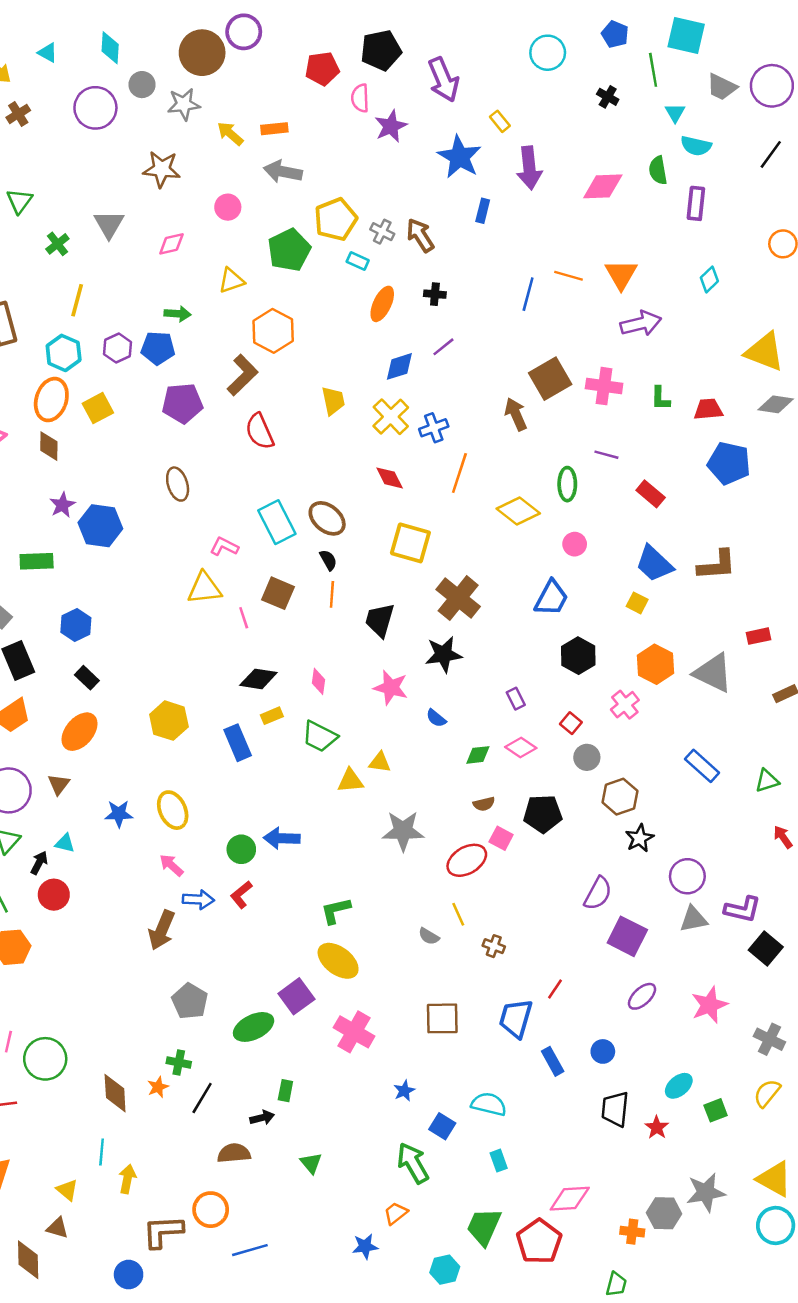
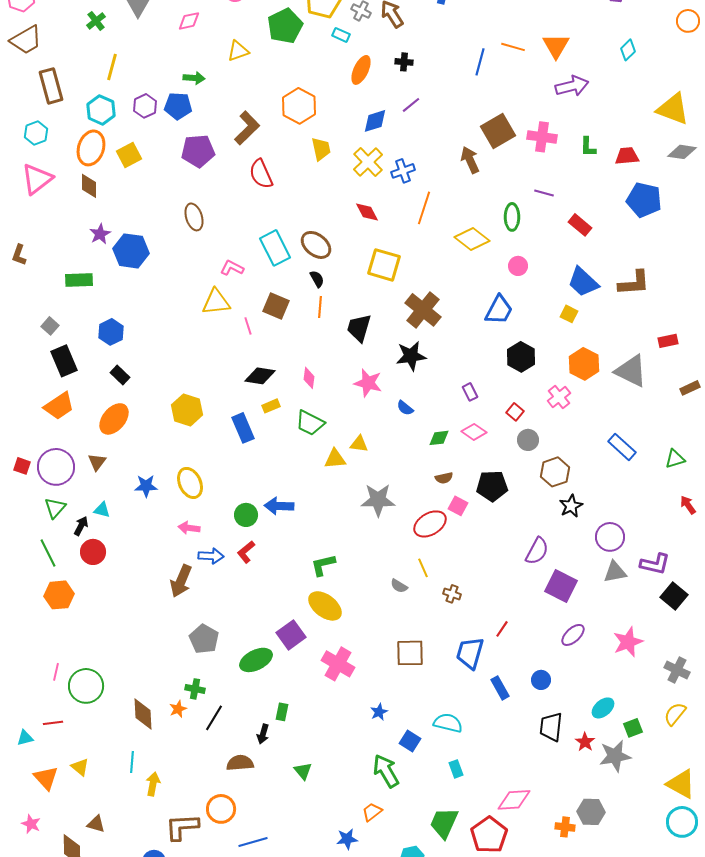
orange hexagon: (273, 331) -> (299, 106), moved
pink arrow: (171, 865) -> (189, 528), turned -35
black arrow: (262, 1118) -> (263, 734), turned 120
yellow triangle: (67, 1190) -> (80, 767), moved
gray star: (706, 1192) -> (615, 756), moved

